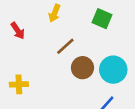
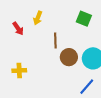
yellow arrow: (54, 13) -> (38, 18), moved
brown line: (65, 46) -> (55, 40), turned -49

